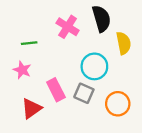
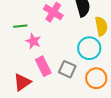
cyan circle: (94, 66) -> (89, 48), moved
pink star: (22, 70) -> (33, 41), moved

